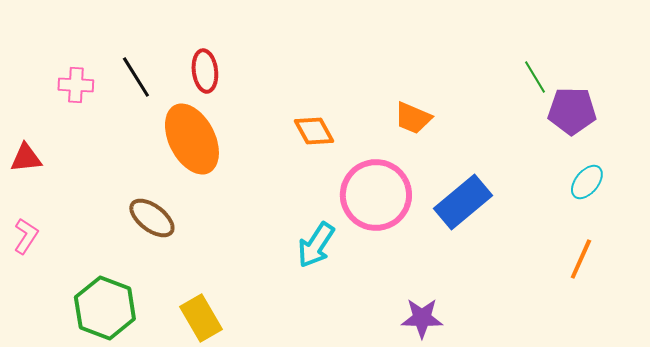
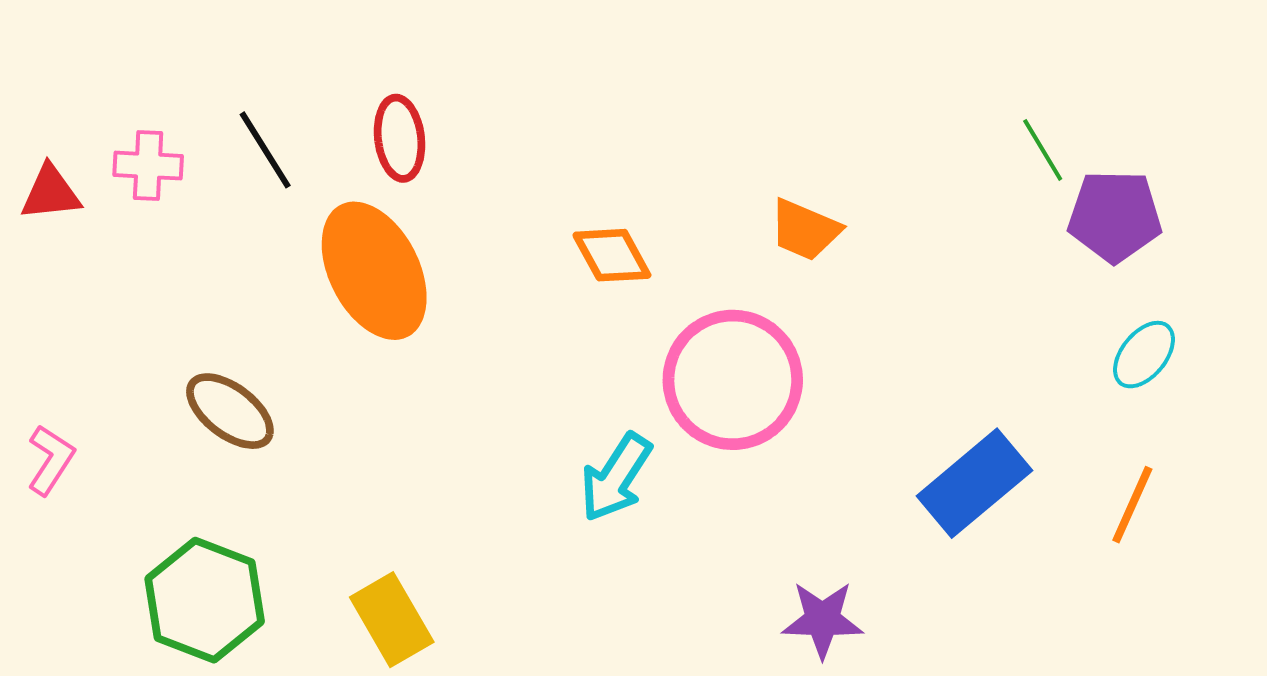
red triangle: (26, 158) -> (51, 193), moved
blue rectangle: (463, 202) -> (974, 483), moved
brown ellipse: (152, 218) -> (230, 411), moved

